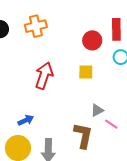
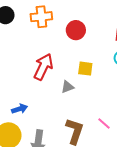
red circle: (92, 40) -> (76, 30), moved
gray triangle: (97, 110) -> (67, 87), moved

